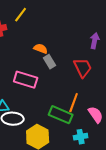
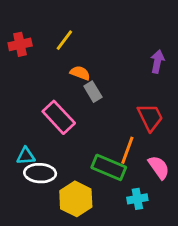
yellow line: (21, 15) -> (64, 40), moved
red trapezoid: (83, 68) -> (150, 117), moved
pink rectangle: (26, 80) -> (59, 117), turned 30

